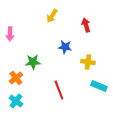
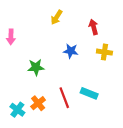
yellow cross: (88, 62) -> (104, 52), moved
orange cross: (16, 78) -> (38, 103), moved
cyan rectangle: (99, 86) -> (89, 93), moved

